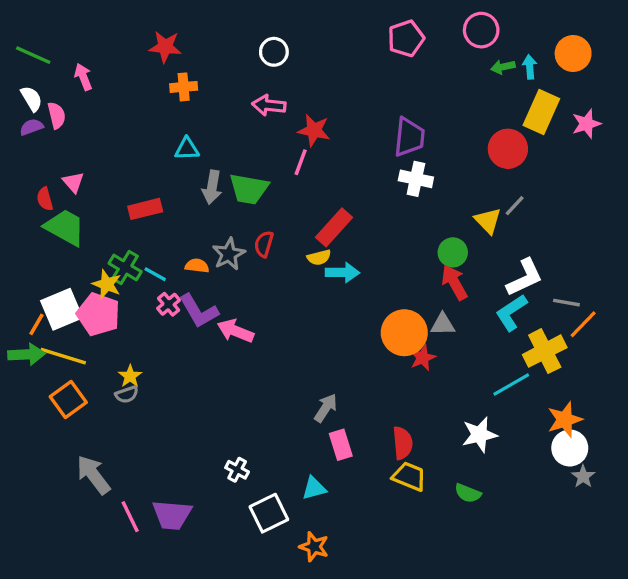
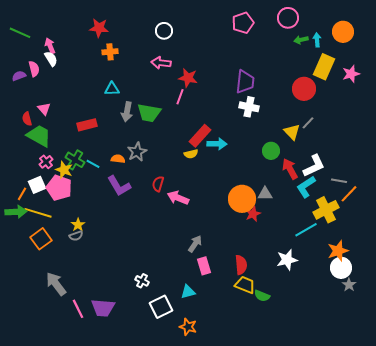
white semicircle: (31, 99) -> (51, 59), moved
red semicircle: (264, 244) -> (158, 184), moved
cyan arrow: (342, 272) -> (217, 144), moved
red arrow: (454, 283) -> (290, 169), moved
pink cross: (169, 304) -> (46, 162), moved
white square: (62, 309) -> (37, 185), size x0.7
pink arrow: (235, 331) -> (178, 198), moved
green semicircle: (468, 493) -> (262, 296), moved

